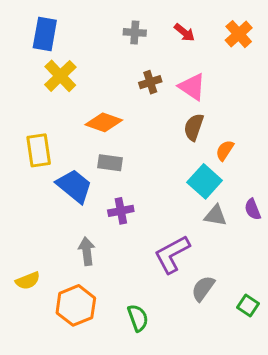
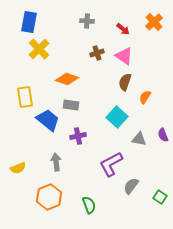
red arrow: (184, 32) -> (123, 29), moved
cyan square: (205, 181) -> (117, 117), moved
yellow semicircle: (28, 281) -> (18, 168), moved

